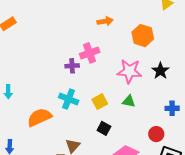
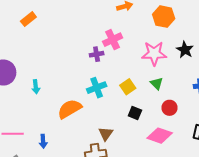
cyan cross: (69, 99) -> (97, 88), turned -36
green triangle: (129, 101) -> (157, 83), turned 40
red circle: (156, 134) -> (170, 108), moved

